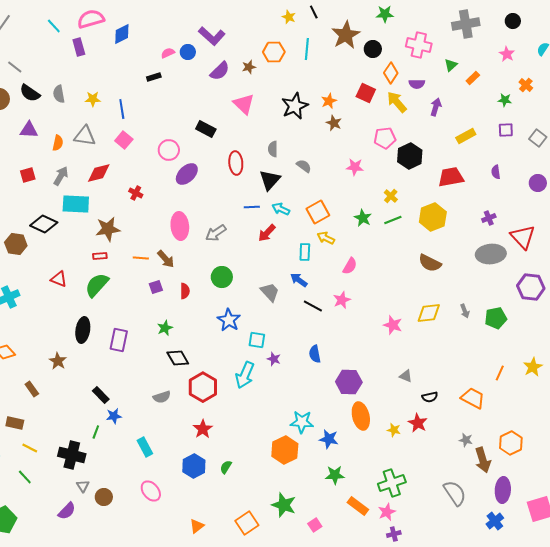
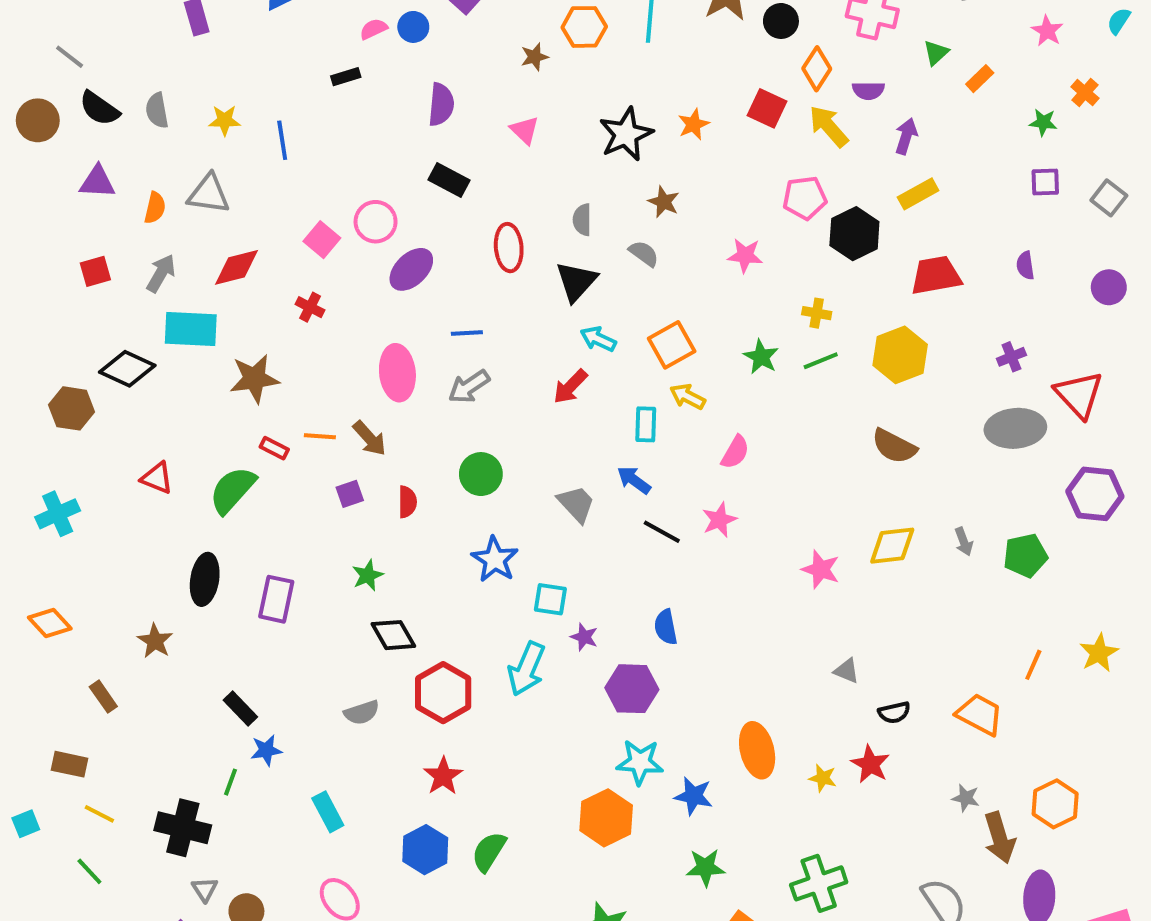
purple semicircle: (220, 71) -> (441, 104), moved, turned -40
pink triangle: (244, 104) -> (525, 130), size x0.7
brown star: (334, 123) -> (664, 202), moved
yellow rectangle: (466, 136) -> (918, 194), moved
pink square: (124, 140) -> (322, 240), moved
yellow cross: (391, 196) -> (817, 313), turned -32
blue line: (252, 207) -> (467, 333), moved
red rectangle: (100, 256) -> (274, 448), moved, turned 32
purple hexagon: (349, 382) -> (632, 689), moved
green semicircle: (226, 467) -> (489, 852), size x1.5

